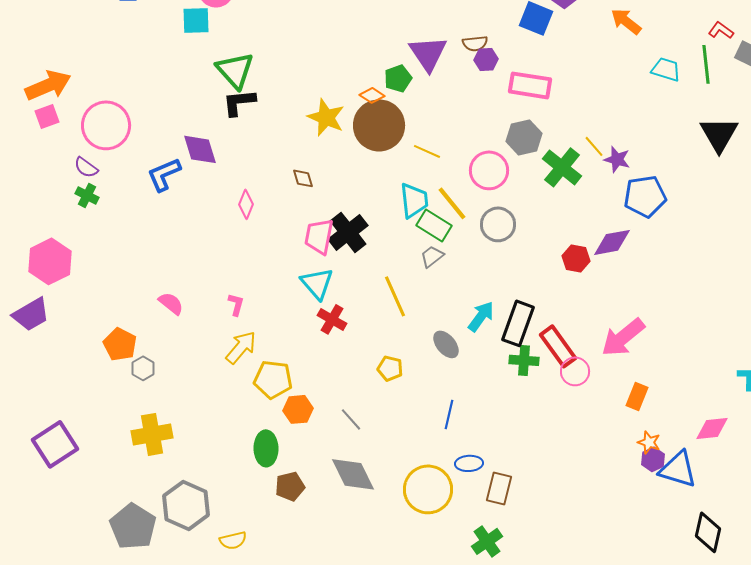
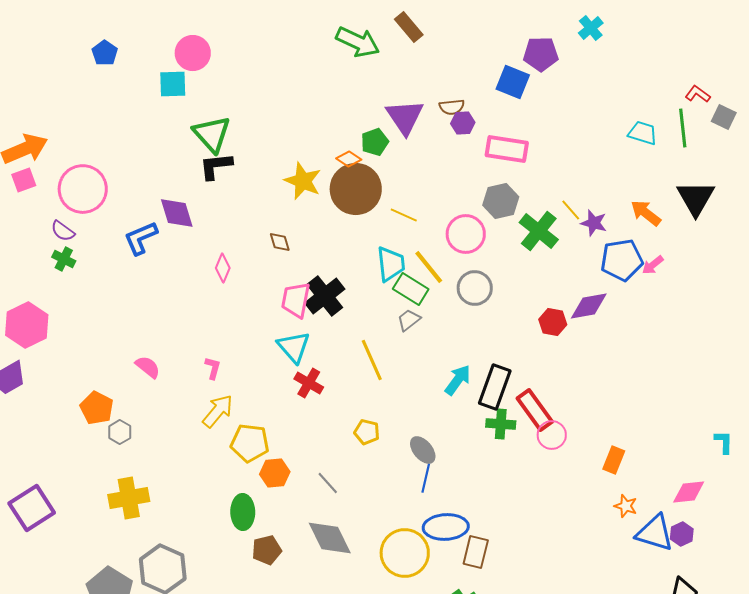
orange arrow: (626, 21) -> (646, 213), moved
pink arrow: (623, 337) -> (653, 265), moved, size x0.5
gray ellipse: (446, 344) -> (423, 450), moved
purple hexagon: (653, 459) -> (682, 534), moved
blue ellipse: (469, 463) -> (446, 527), size x1.6

